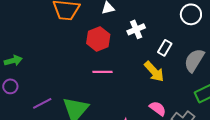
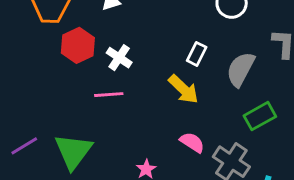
white cross: (136, 29) -> (119, 58), moved, turned -30
red hexagon: (98, 39) -> (78, 45), moved

